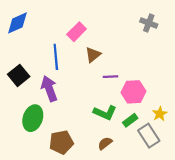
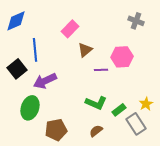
blue line: (56, 57) -> (35, 50), moved
purple arrow: (49, 89) -> (45, 81), turned -95
pink hexagon: (133, 92) -> (122, 57), moved

